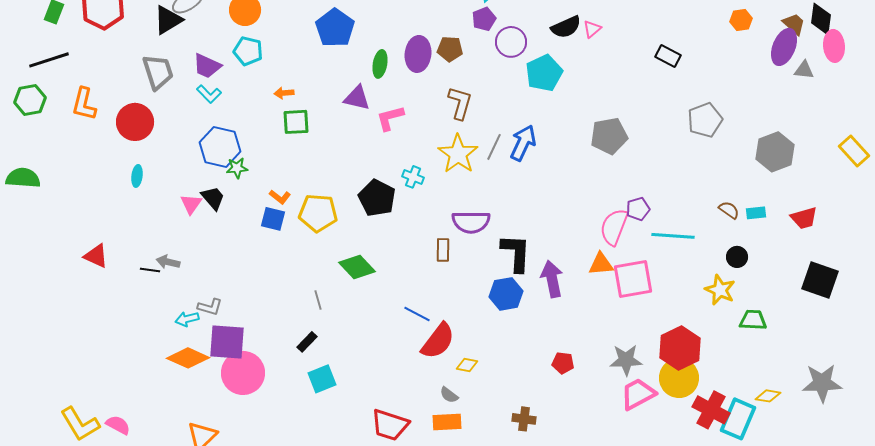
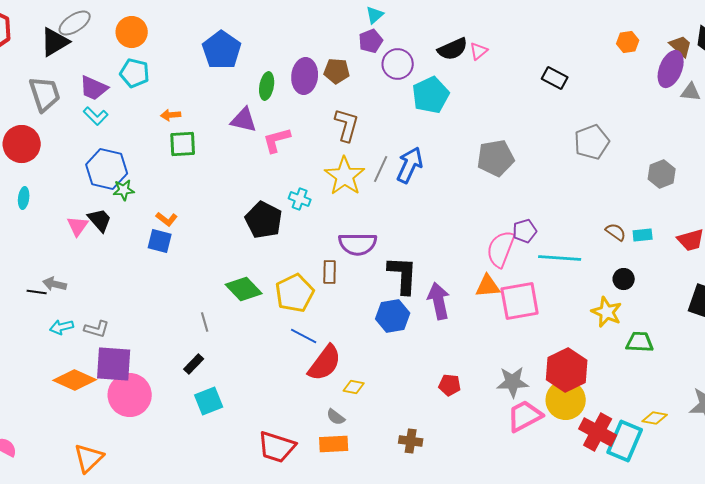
gray hexagon: (775, 152) -> (662, 174), size x0.7
yellow pentagon: (318, 213) -> (295, 293), moved, turned -30
cyan arrow: (187, 319) -> (62, 327), moved

